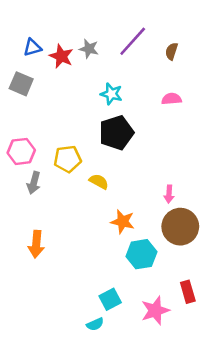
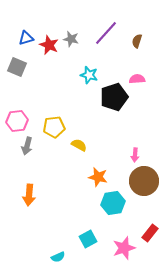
black pentagon: (116, 133) -> (114, 97), moved
red rectangle: (188, 292) -> (150, 233), turned 54
cyan semicircle: (95, 324) -> (58, 257), moved

